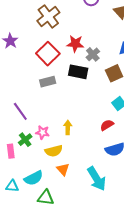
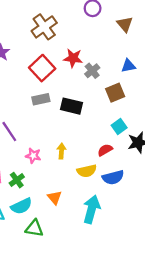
black rectangle: (78, 72) -> (72, 106), moved
green cross: (25, 140) -> (17, 180), moved
yellow semicircle: (54, 151) -> (87, 171), moved
cyan arrow: (97, 179) -> (92, 209), turned -135

